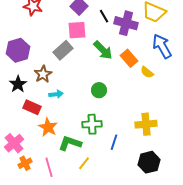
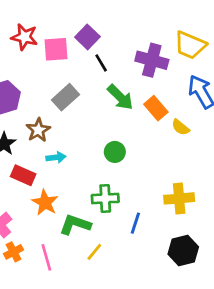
black line: (104, 16) -> (101, 63), moved
pink square: (77, 30) -> (56, 49), moved

